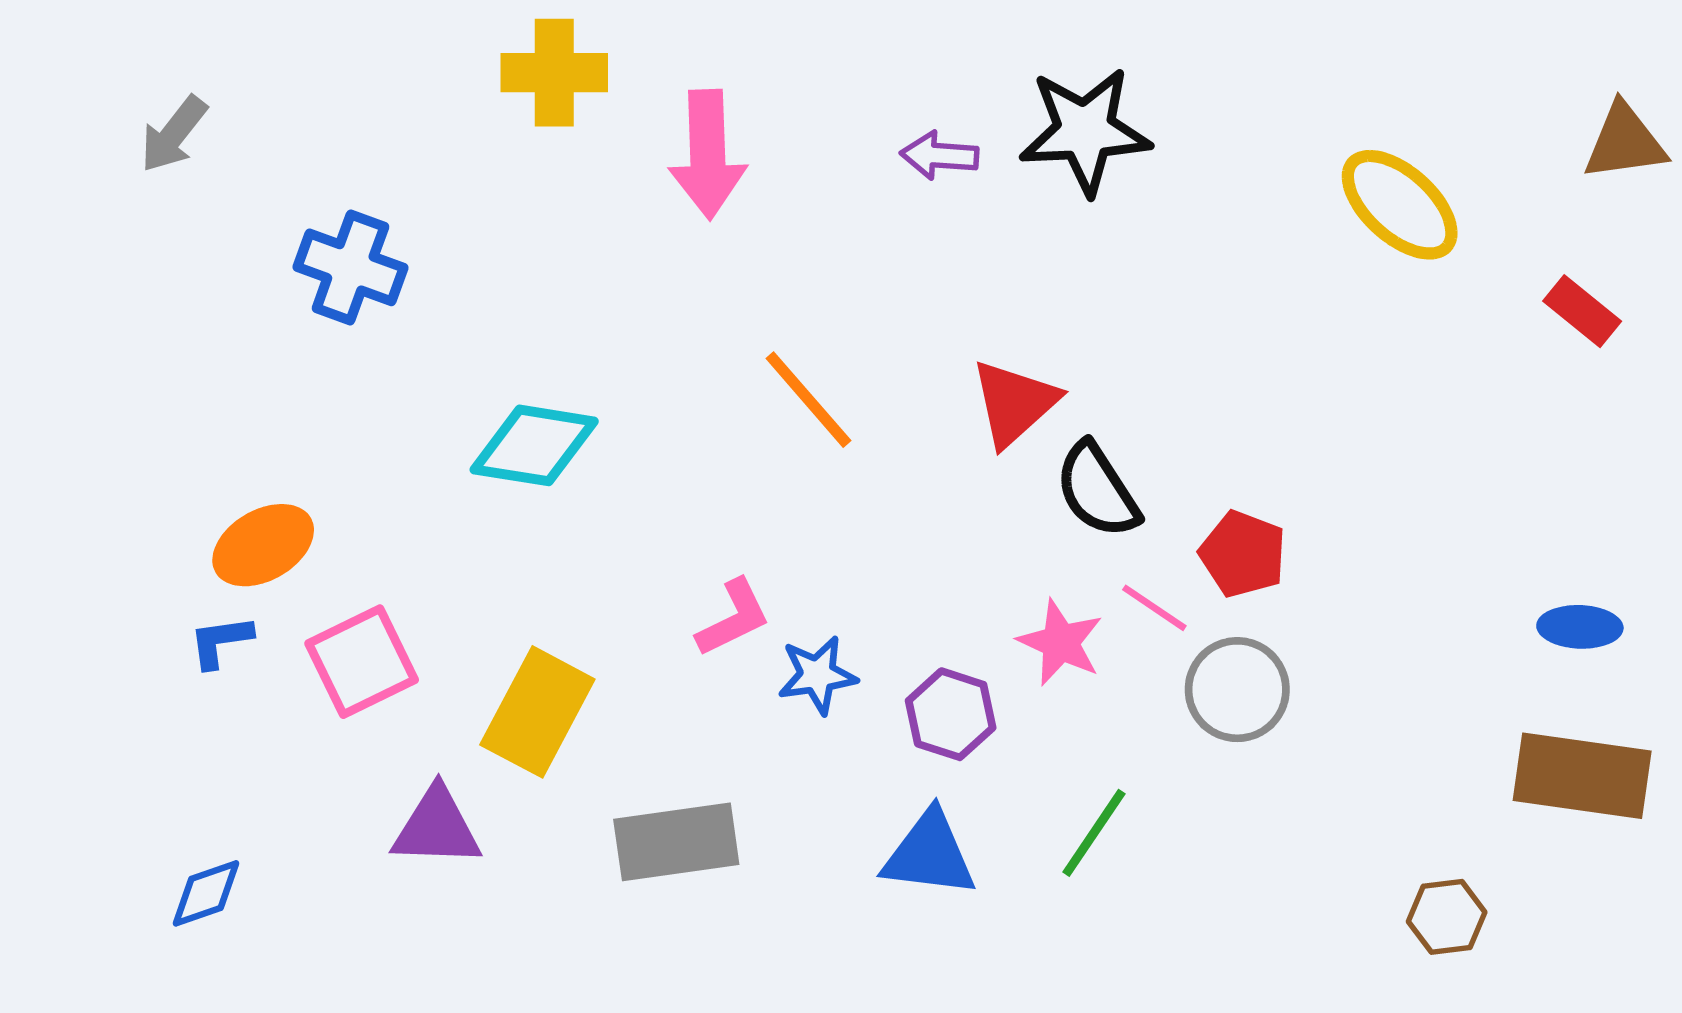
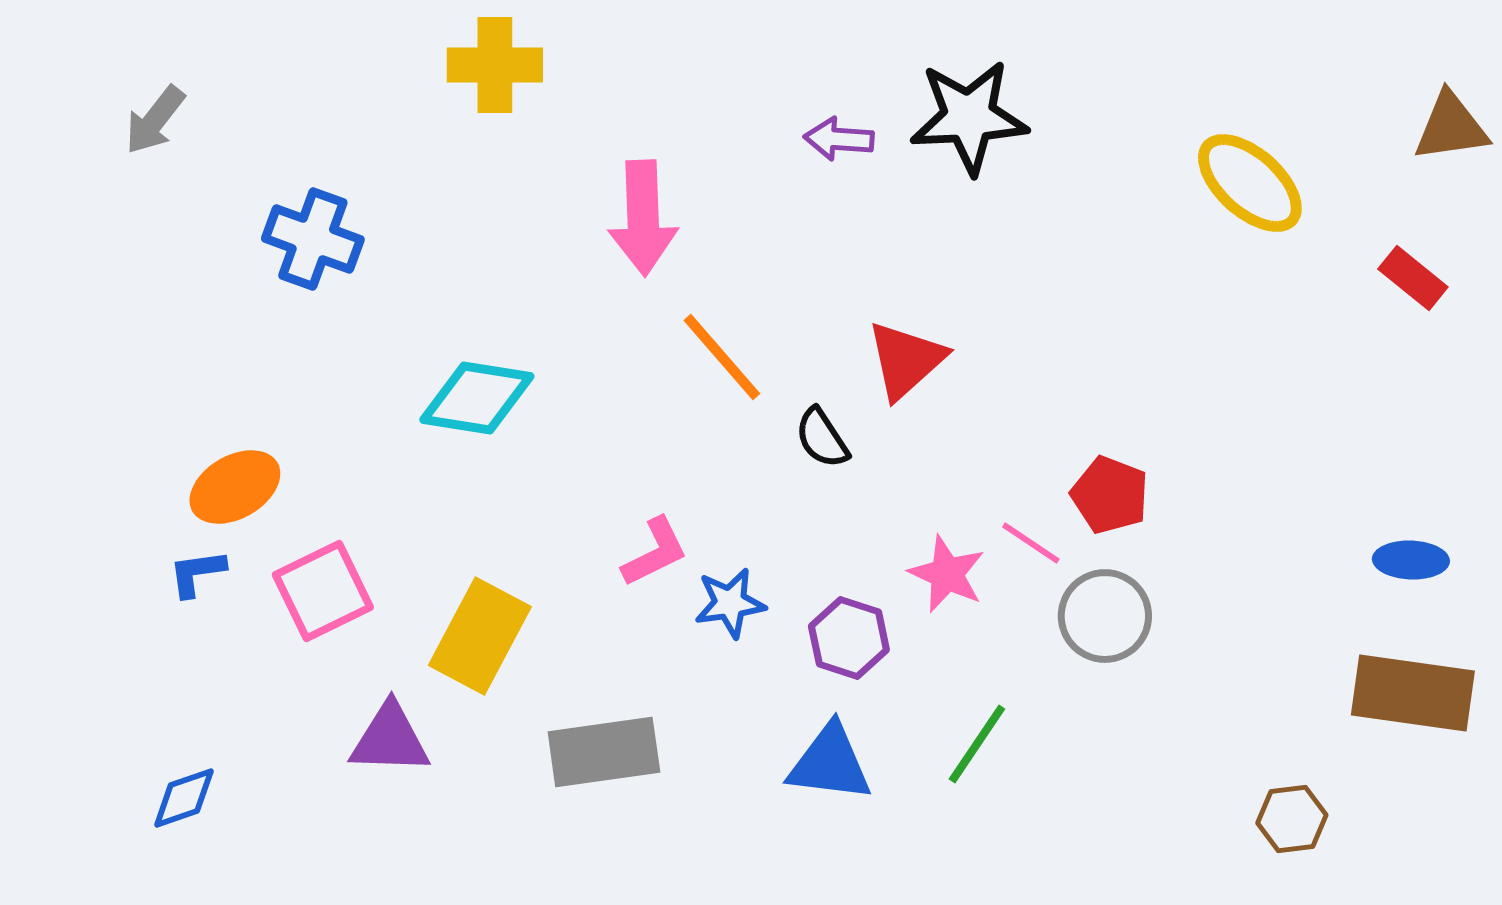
pink arrow: (708, 154) -> (643, 218), moved
black semicircle: (1097, 490) -> (822, 438), moved, size x0.7

